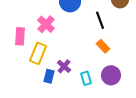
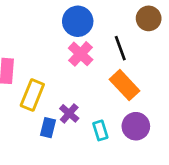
pink cross: (46, 24) -> (81, 54), moved
orange rectangle: (103, 46) -> (125, 85), size x1.5

